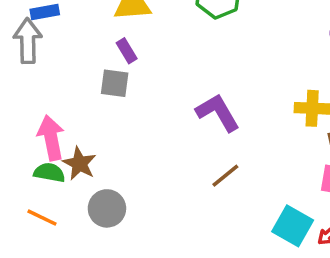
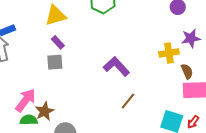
pink arrow: (51, 138) -> (26, 100), turned 60
brown star: (79, 164) -> (45, 111), turned 30

